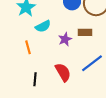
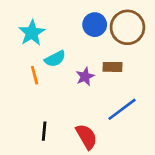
orange line: (28, 47) -> (35, 75), moved
red semicircle: (63, 72) -> (86, 137), moved

